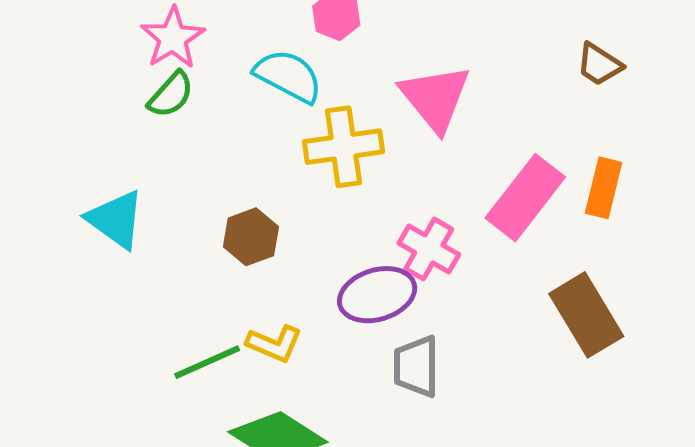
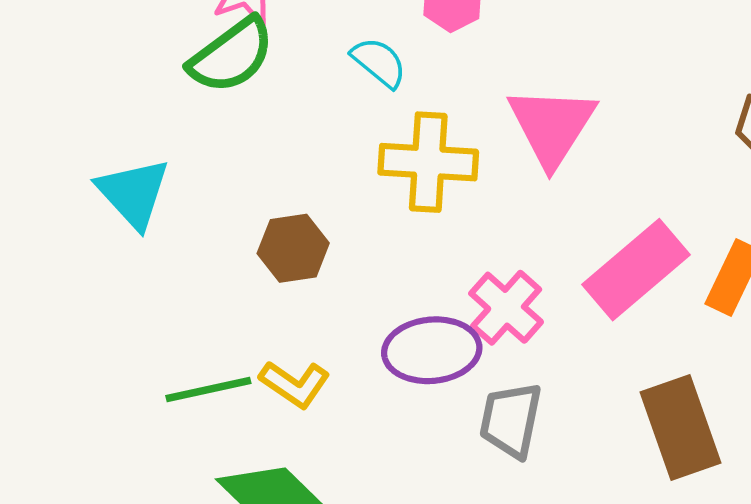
cyan semicircle: (288, 76) -> (379, 62), size x0.7
green semicircle: (171, 95) -> (232, 55), size x1.4
gray trapezoid: (416, 366) -> (511, 420), moved

